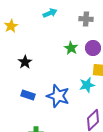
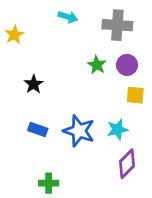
cyan arrow: (50, 13) -> (68, 17), turned 40
gray cross: (86, 19) -> (117, 25), size x1.5
cyan star: (87, 85) -> (117, 129), moved

